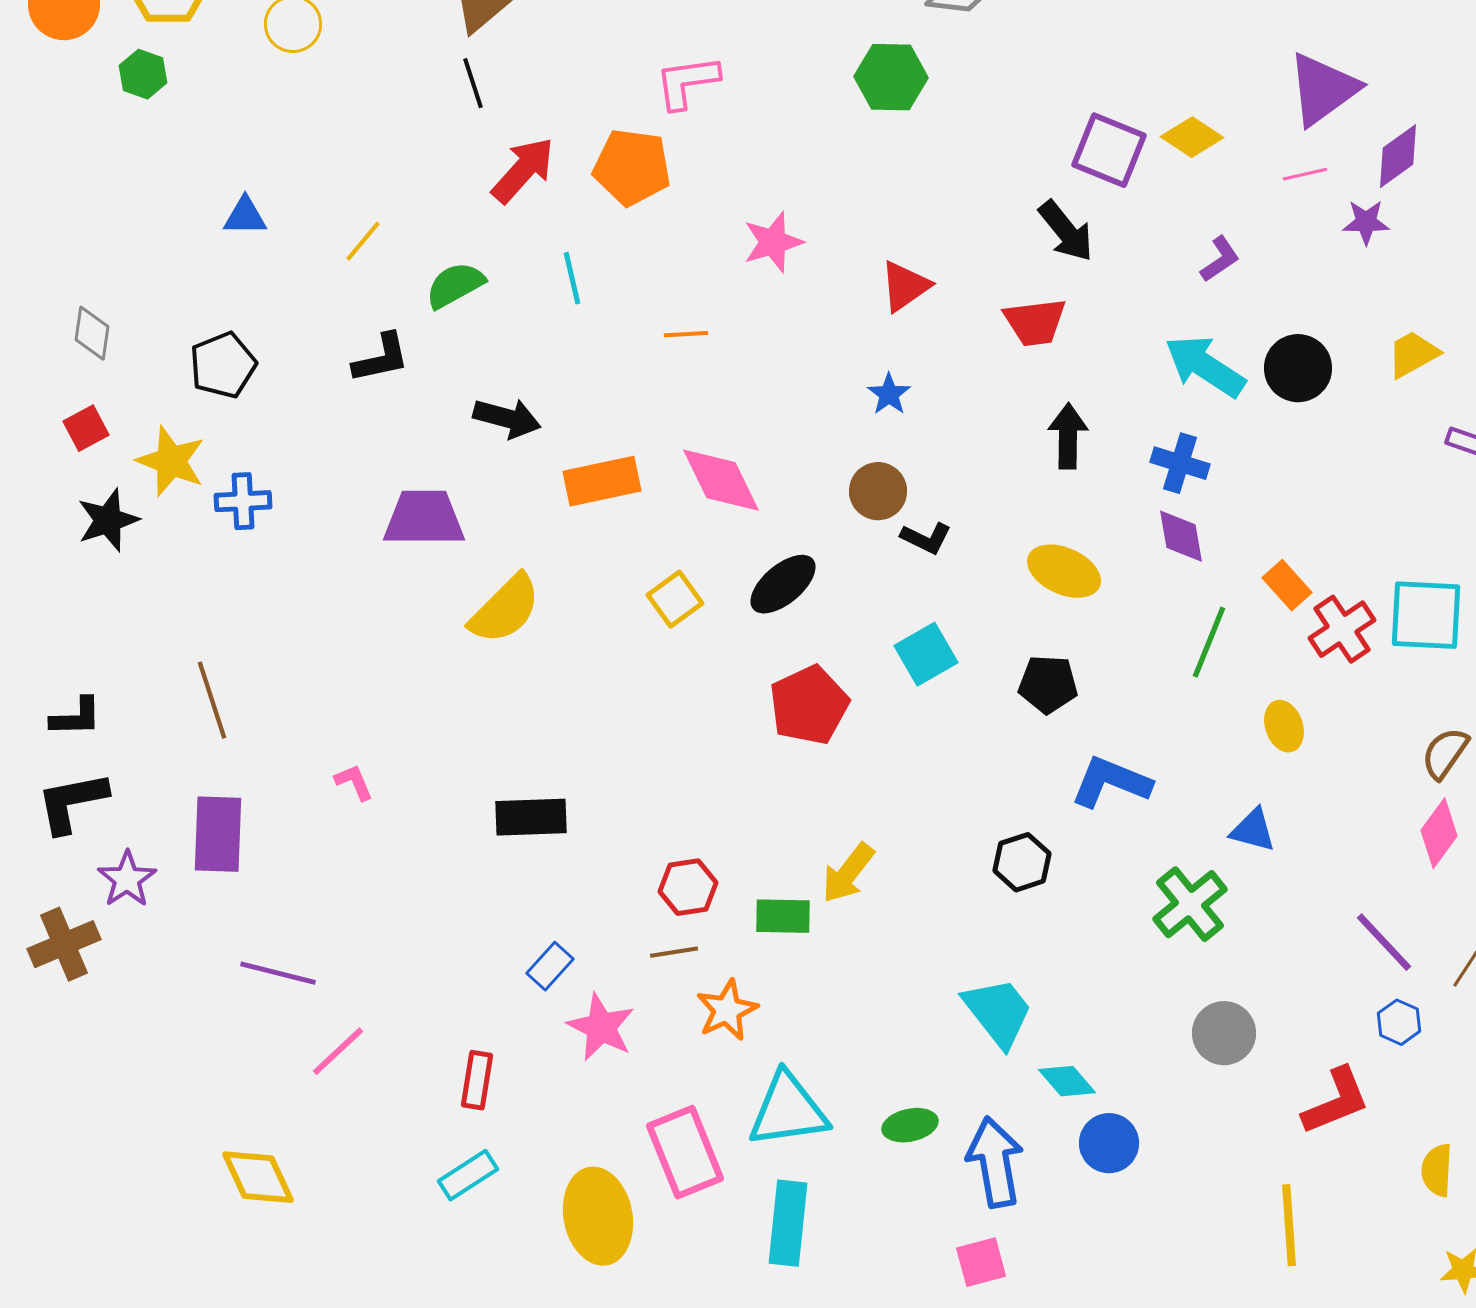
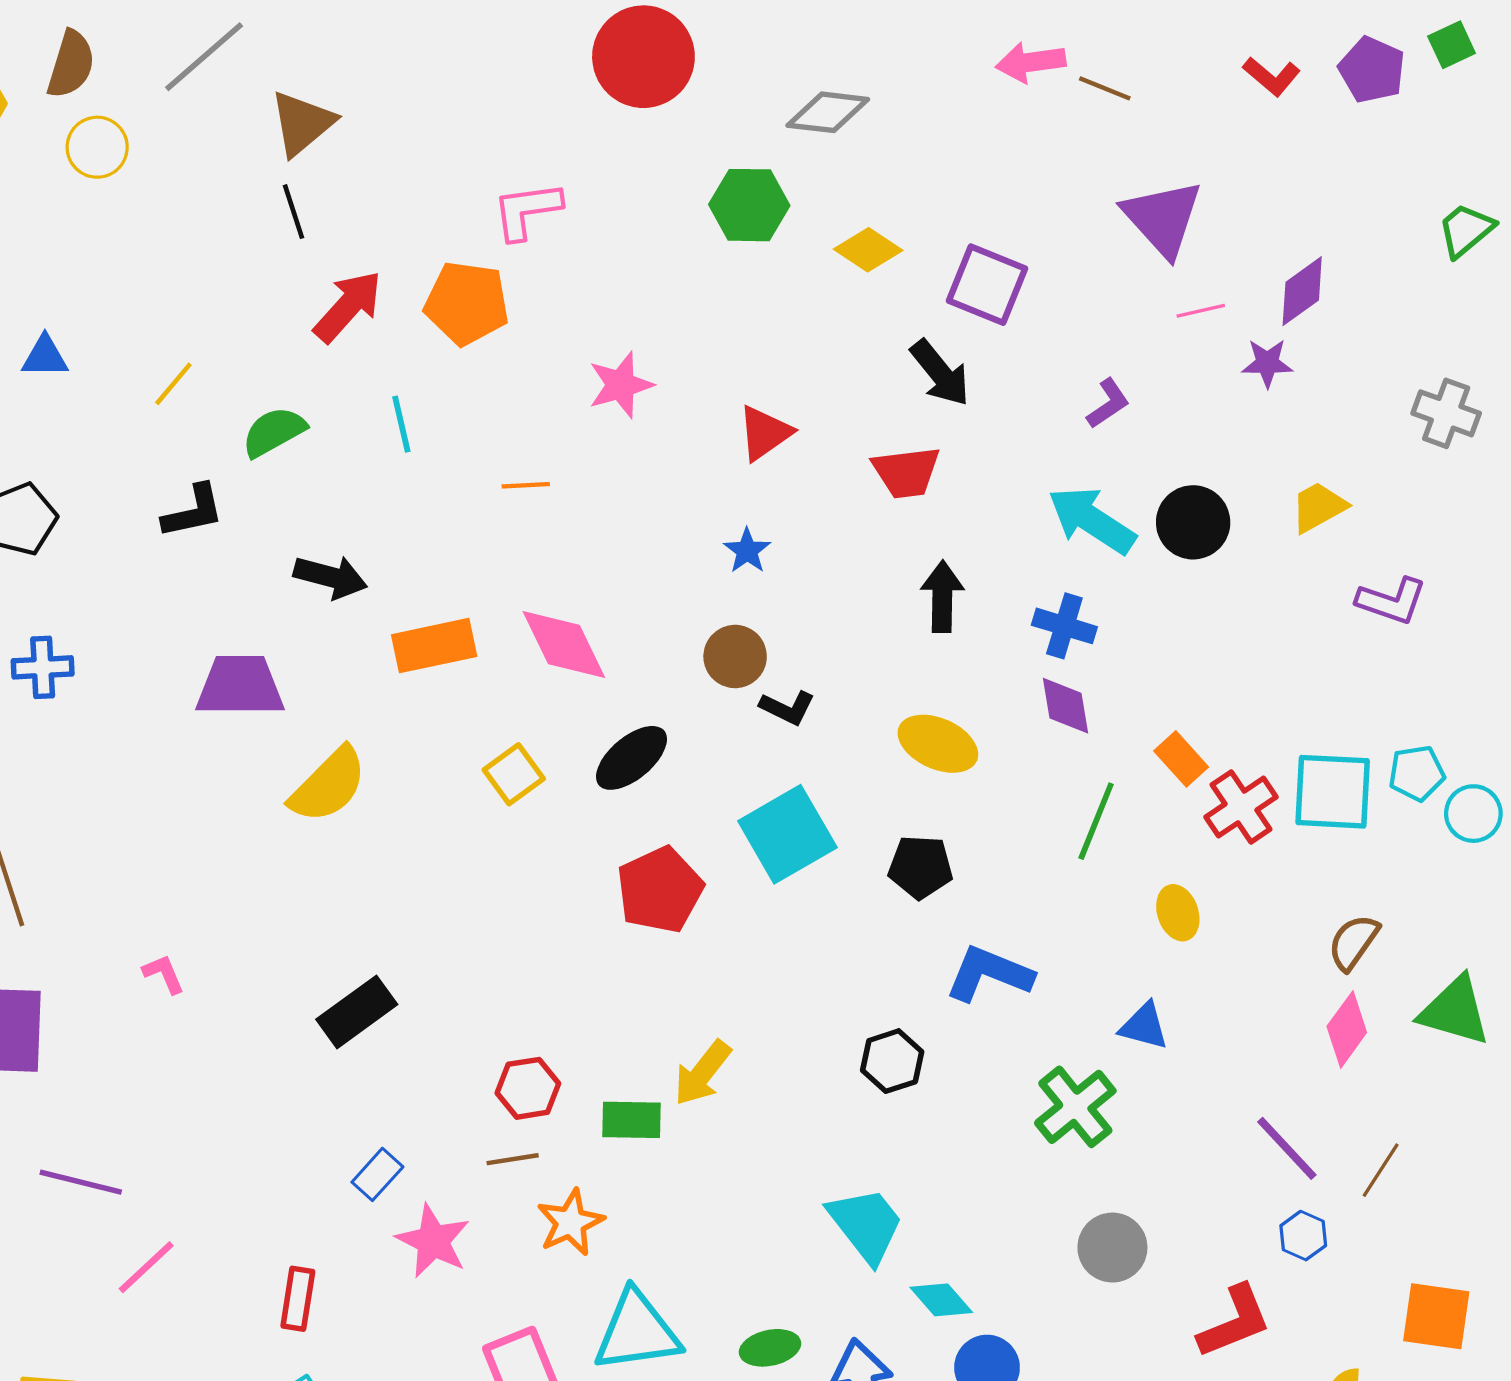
purple triangle: (1323, 89) -> (1163, 218), moved, turned -36
yellow diamond: (1192, 137) -> (868, 250), moved
cyan square: (926, 654) -> (787, 834), size x1.4
black rectangle: (531, 817) -> (357, 1012), turned -34

